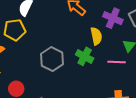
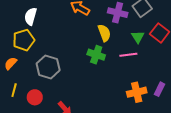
gray hexagon: (52, 59) -> (48, 67), moved

